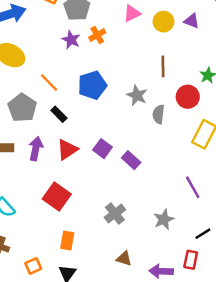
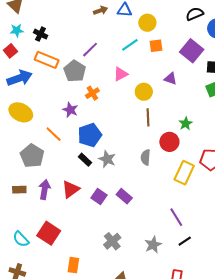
yellow circle: (164, 22) -> (144, 92), moved
purple star: (71, 40) -> (70, 110), moved
gray star: (137, 95) -> (107, 159), moved
black rectangle: (59, 114) -> (85, 160), moved
purple square: (102, 149) -> (99, 196), moved
red square: (57, 197) -> (49, 233), moved
black line: (203, 234) -> (185, 241), moved

